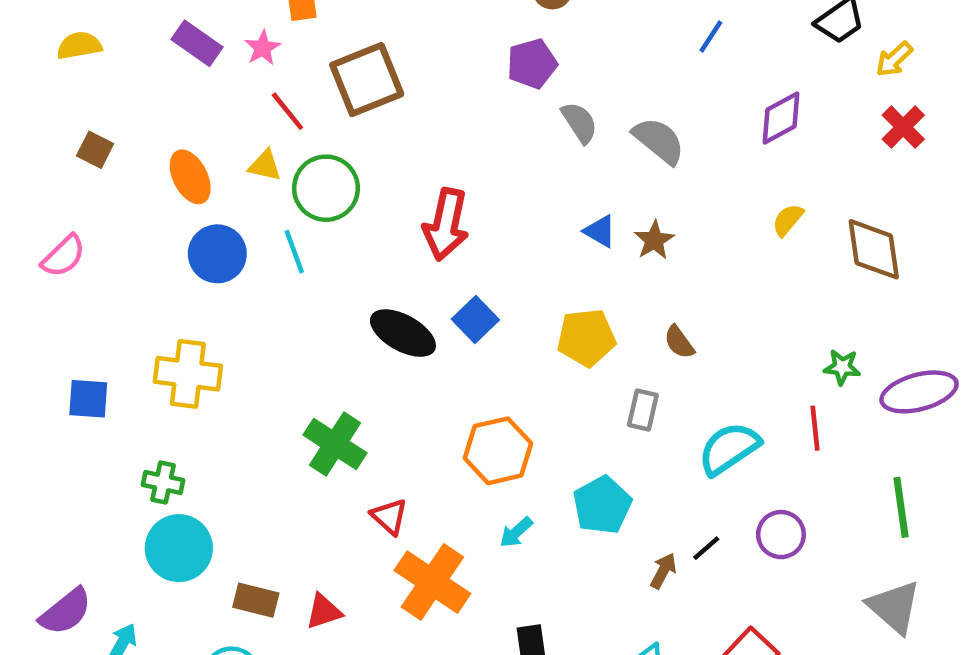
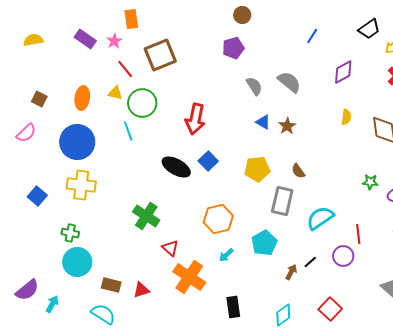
gray semicircle: (580, 123) -> (254, 86), moved
brown square: (95, 150) -> (39, 99), moved
orange ellipse: (190, 177) -> (82, 98), turned 35
yellow semicircle: (788, 220) -> (346, 117), turned 147
blue circle: (217, 254) -> (77, 142), moved, size x1.4
blue square: (88, 399) -> (37, 196), turned 36
gray rectangle: (643, 410) -> (282, 201), size x1.6
red line: (815, 428) -> (358, 234), moved

